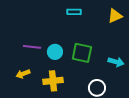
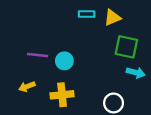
yellow triangle: (115, 16) -> (112, 18), moved
green square: (82, 53) -> (126, 47), moved

